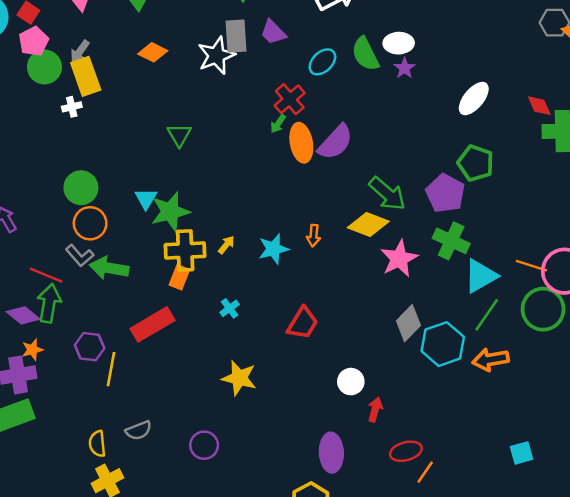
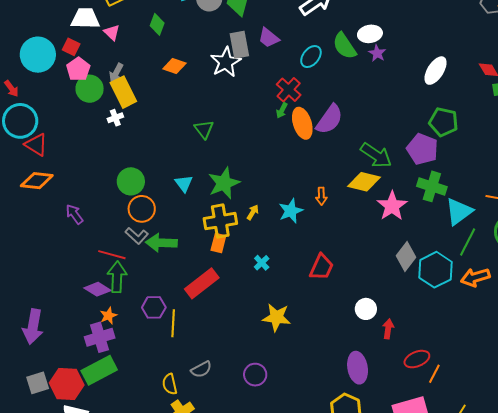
green star: (170, 211) -> (224, 183), moved

